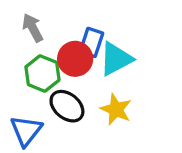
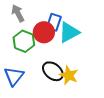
black ellipse: (67, 106) -> (53, 71), moved
yellow star: (116, 109) -> (69, 75), moved

